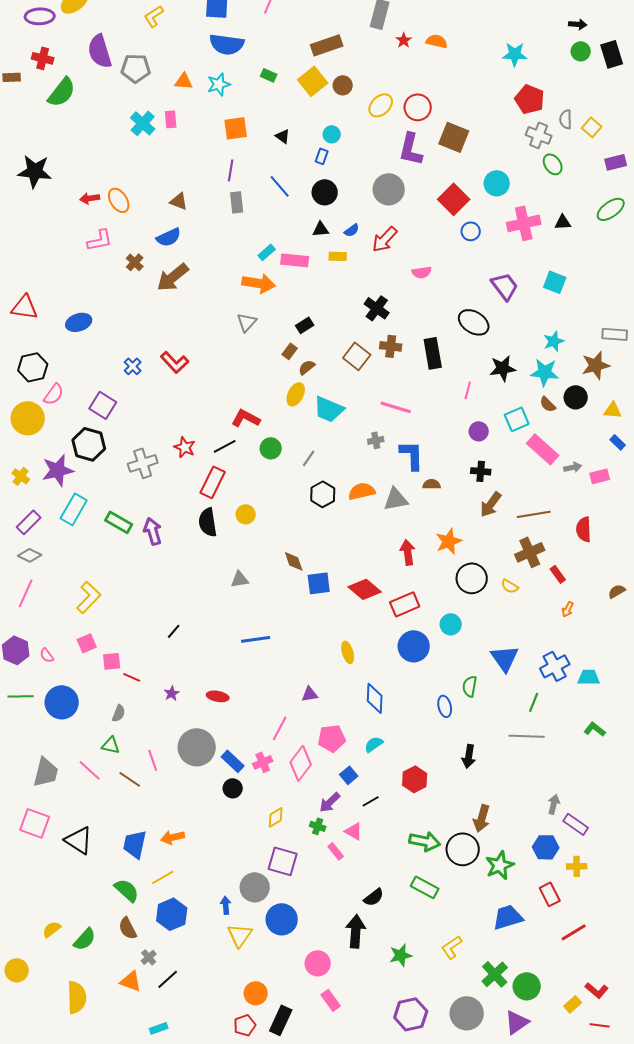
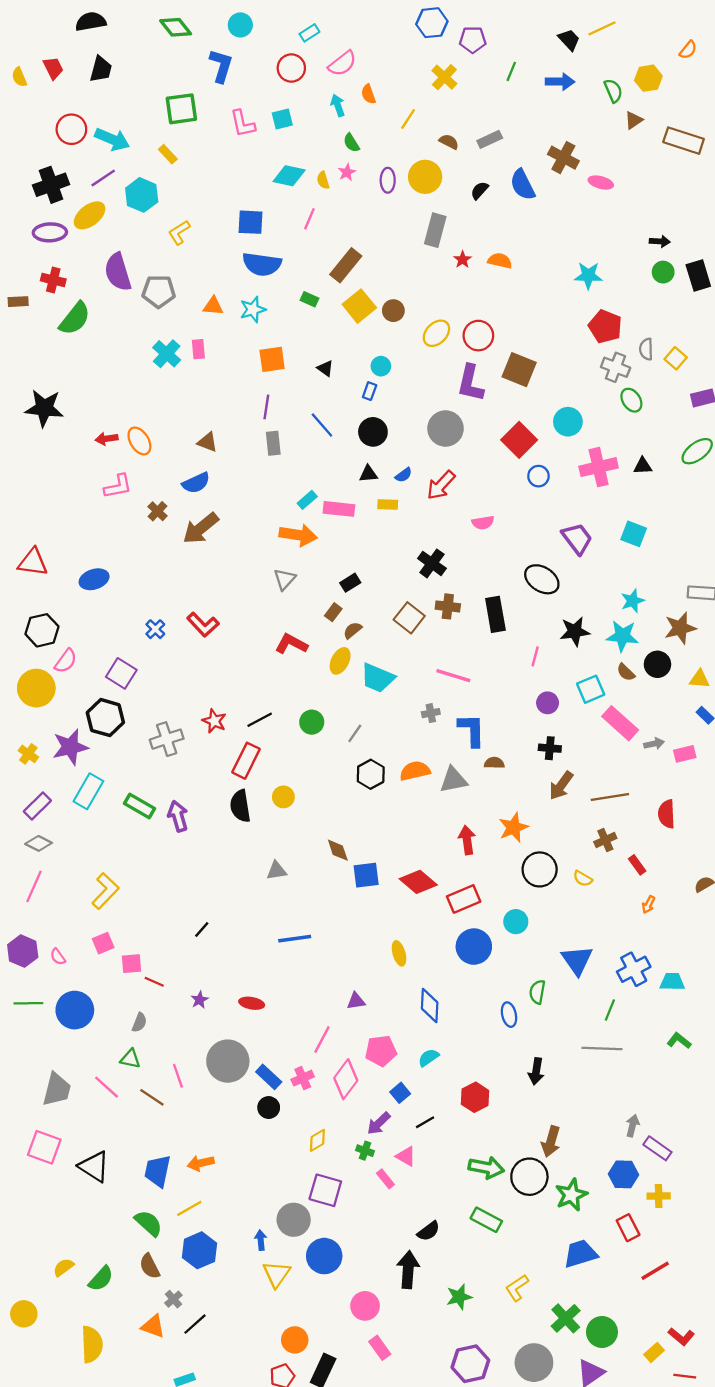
brown rectangle: (327, 45) -> (346, 265), moved, turned -32
red L-shape: (246, 418) -> (291, 644), moved
brown cross: (530, 552) -> (605, 840), size x0.7

